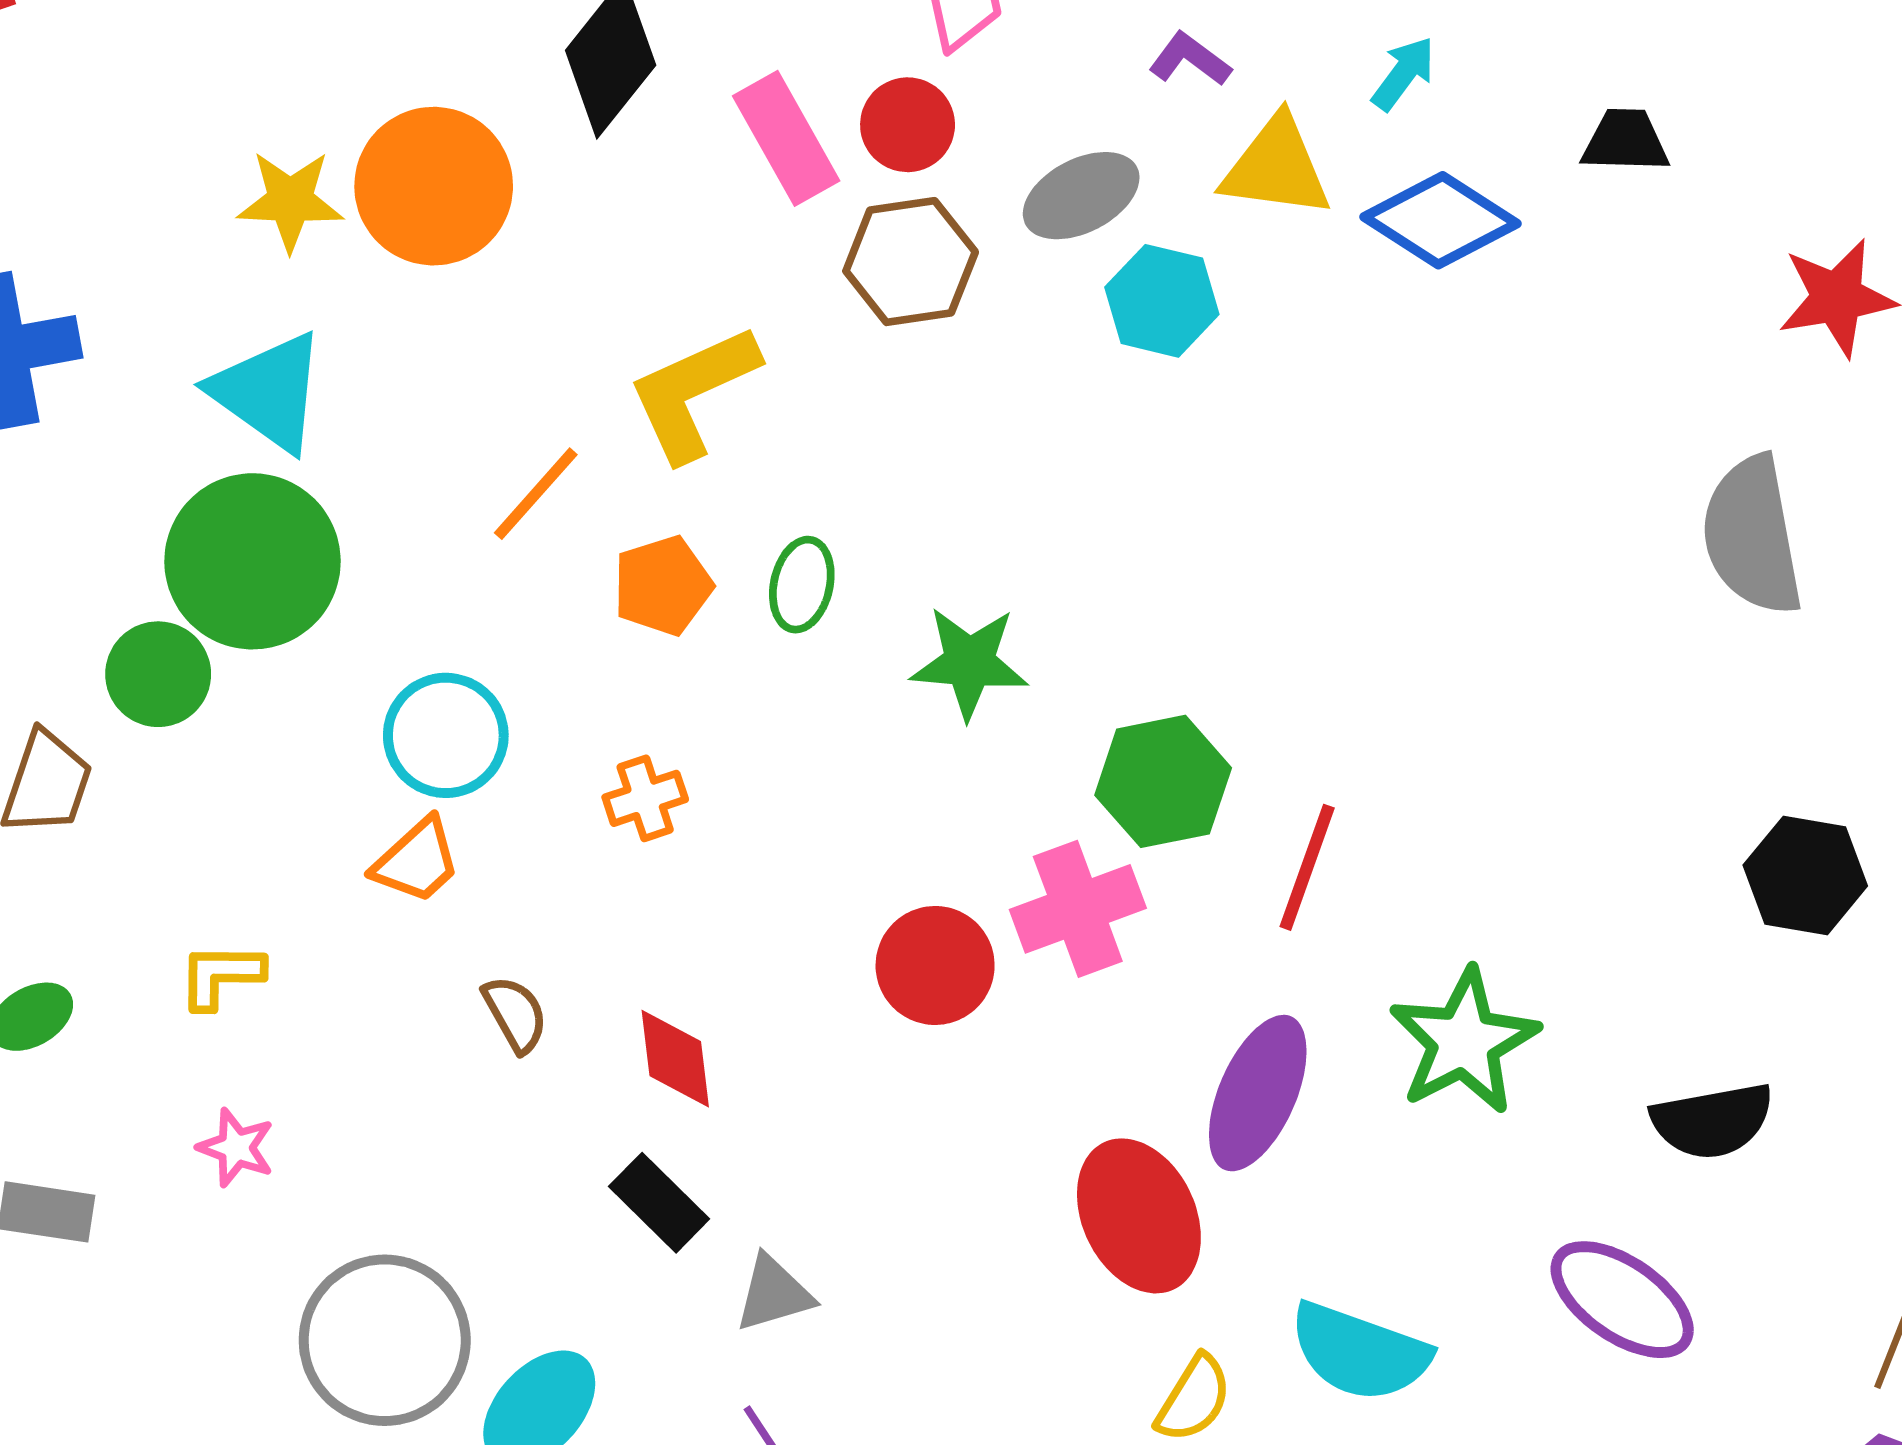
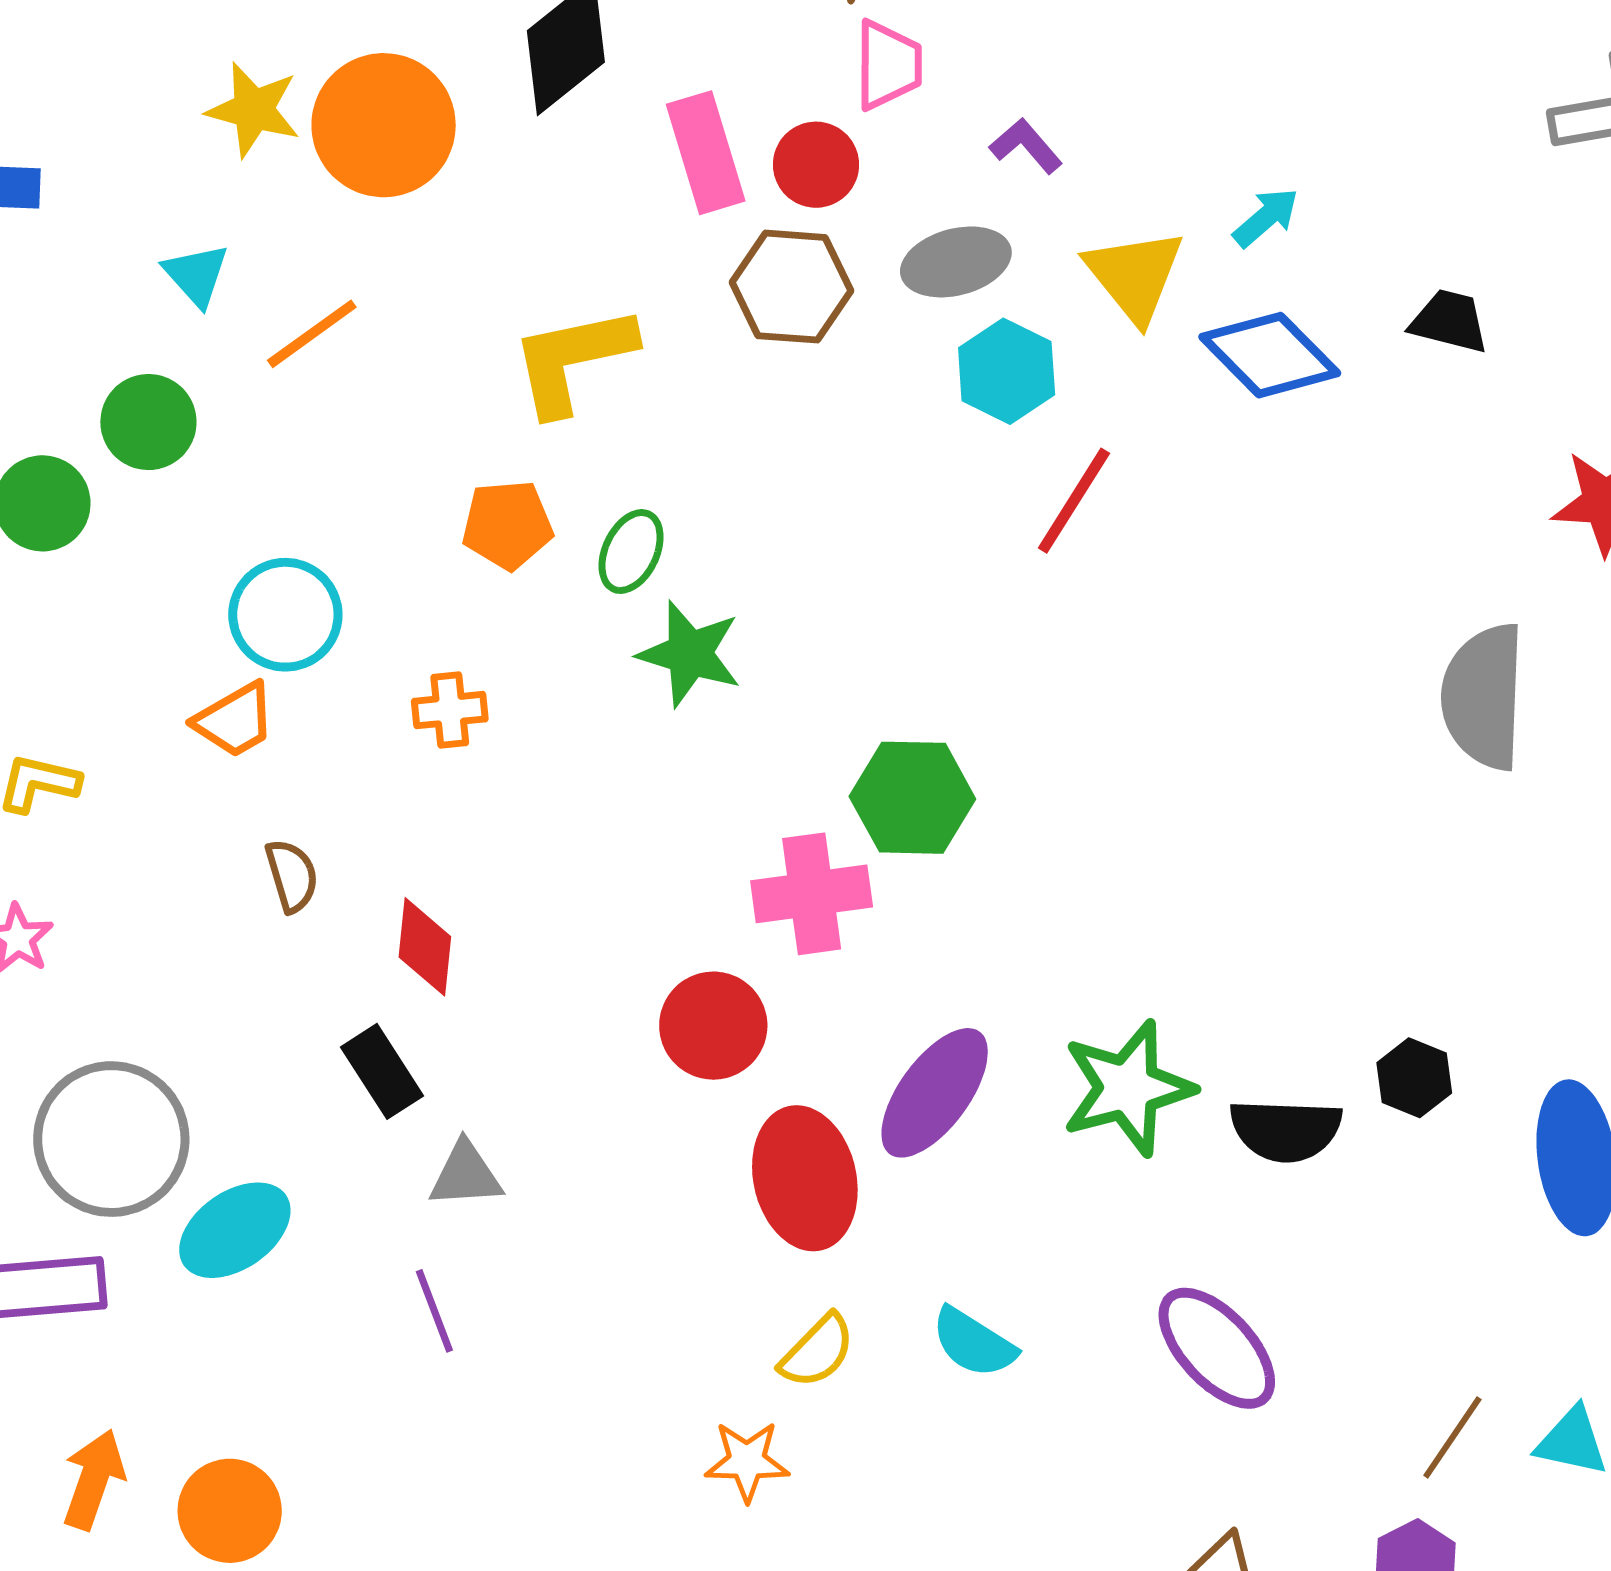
purple L-shape: (1190, 59) -> (1026, 146), moved
yellow triangle: (1276, 167) -> (1135, 275), turned 31
cyan triangle: (269, 392) -> (196, 275), size x0.6
orange line: (536, 494) -> (312, 334), moved
green circle: (252, 561) -> (148, 422), size x0.6
green star: (969, 663) -> (690, 654), moved
red line: (1307, 867) -> (1074, 501), moved
black hexagon: (1805, 875) -> (1414, 1078), moved, size x0.7
red circle: (935, 965) -> (713, 1026), moved
black semicircle: (1712, 1121) -> (1286, 1130), moved
cyan semicircle: (1360, 1352) -> (974, 1343), size x0.7

